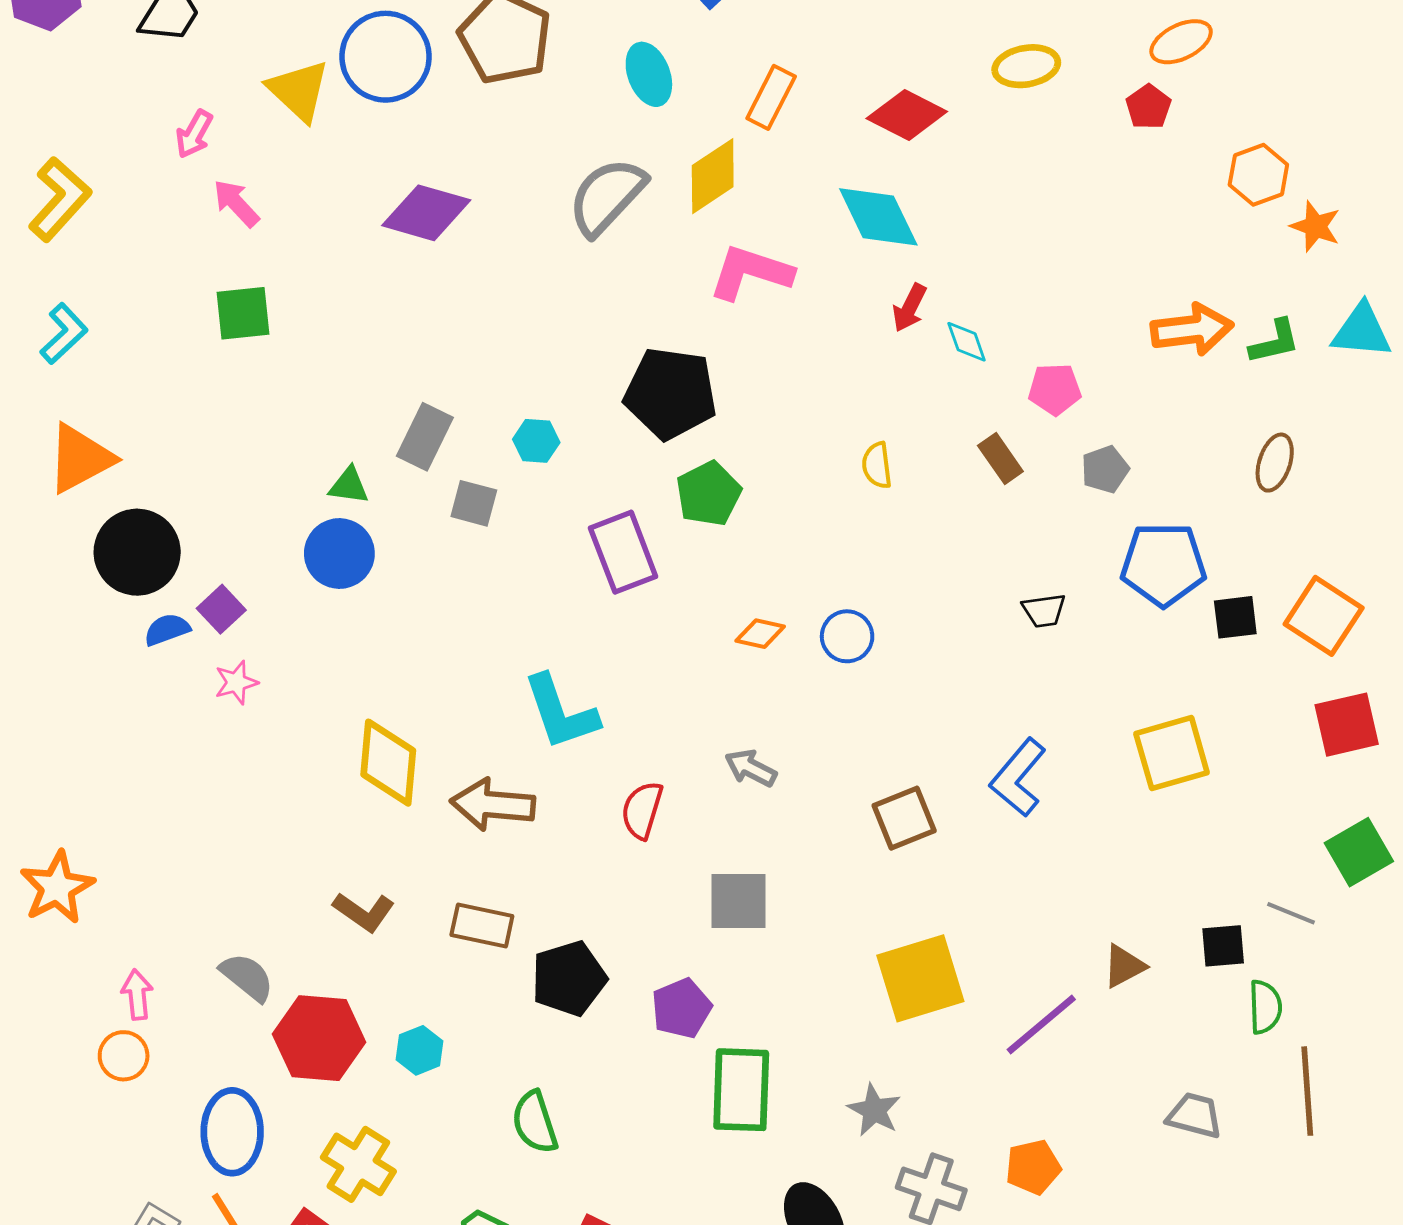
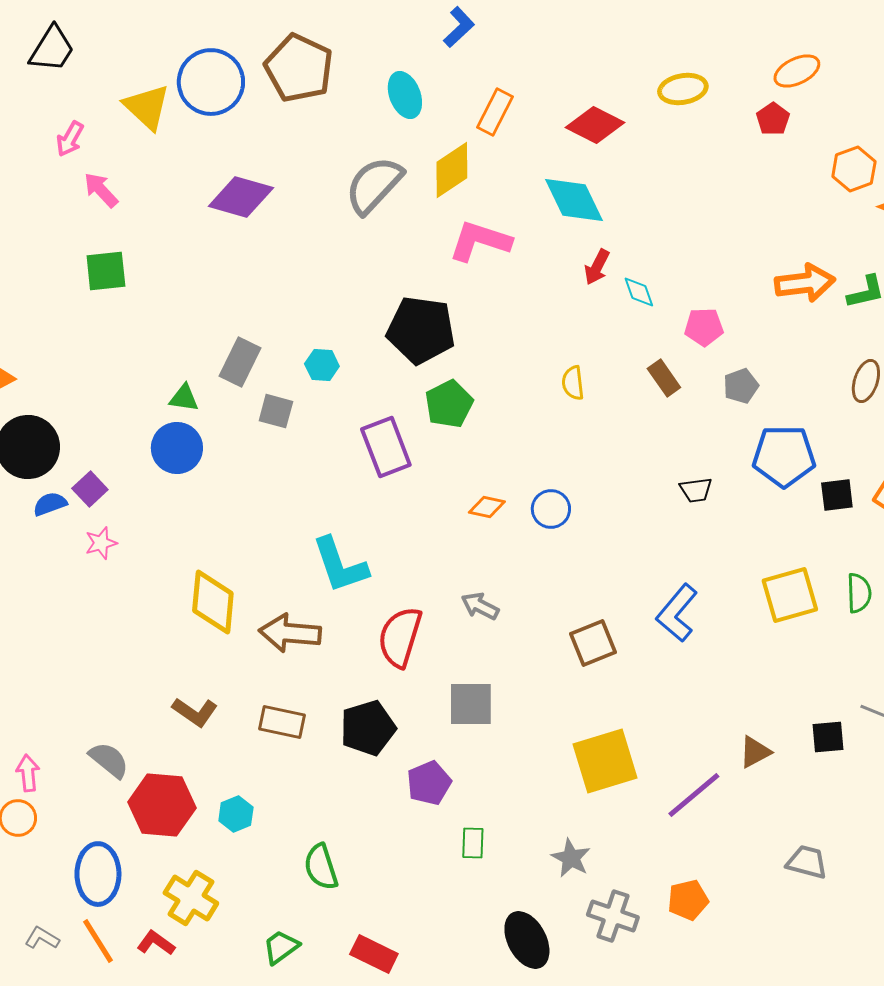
red semicircle: (642, 810) -> (400, 637), size x1.4
black pentagon: (569, 978) -> (368, 728), moved
green semicircle: (1265, 1007) -> (859, 593), moved
green rectangle: (741, 1090) -> (473, 843), size x0.5

